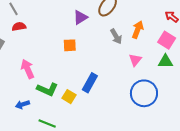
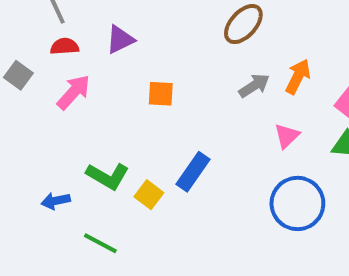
purple triangle: (80, 17) -> (120, 39), moved
gray arrow: (116, 36) -> (254, 86), turned -98
pink arrow: (28, 69) -> (74, 92), moved, turned 60

